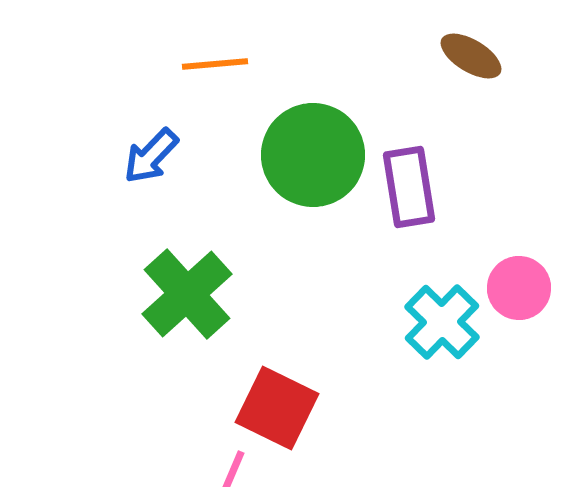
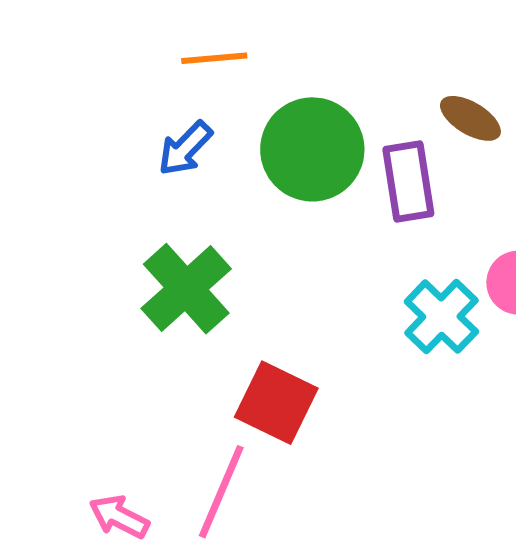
brown ellipse: (471, 56) -> (470, 118), moved
blue arrow: (151, 156) -> (185, 148), moved

